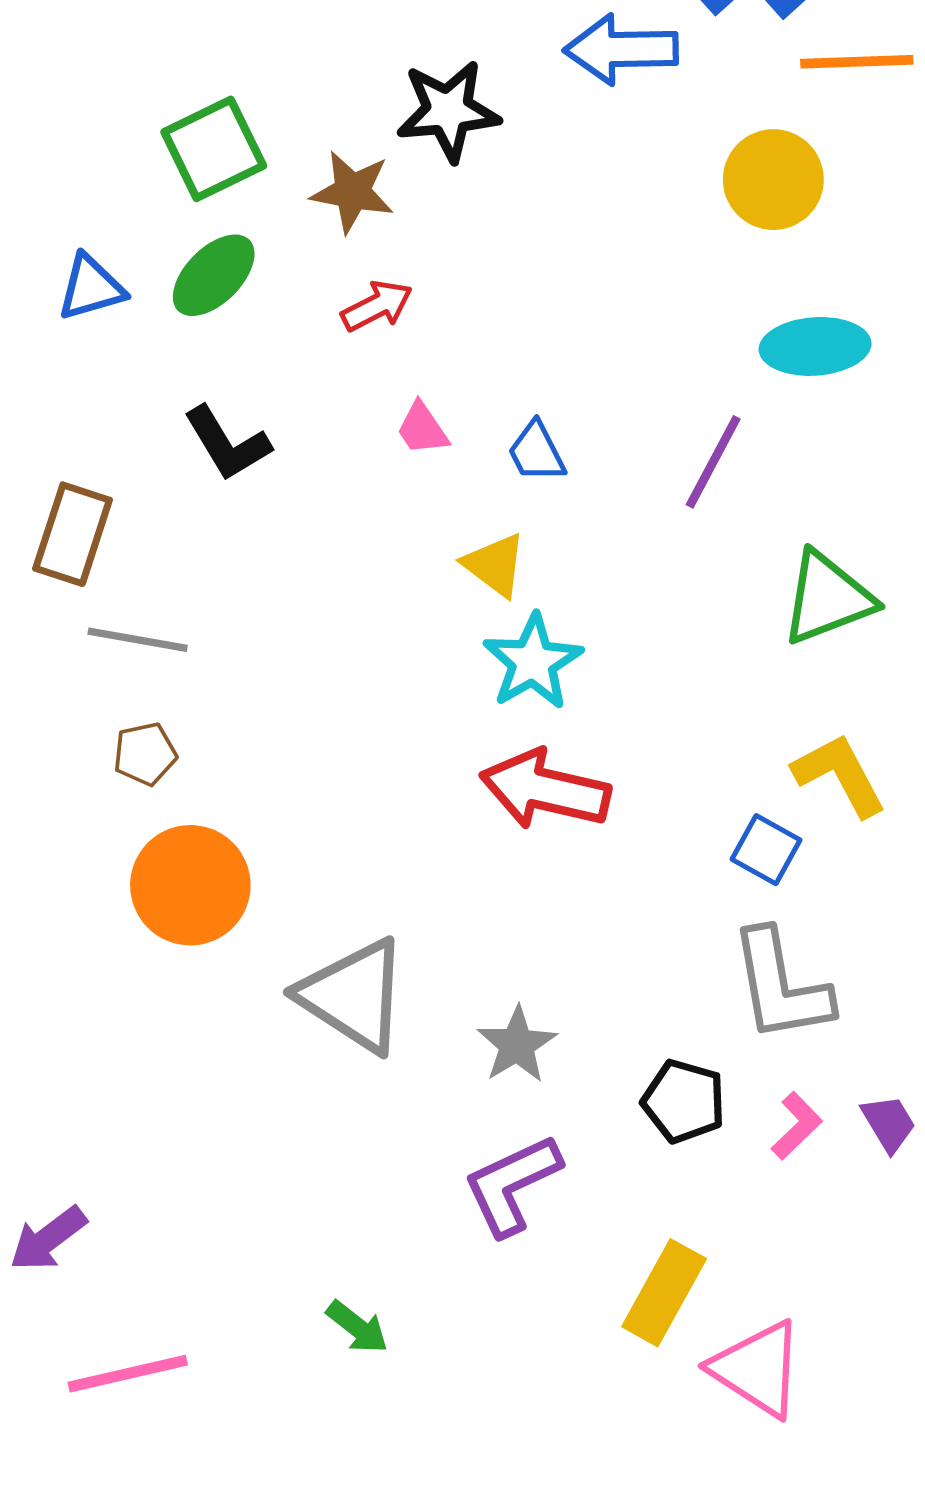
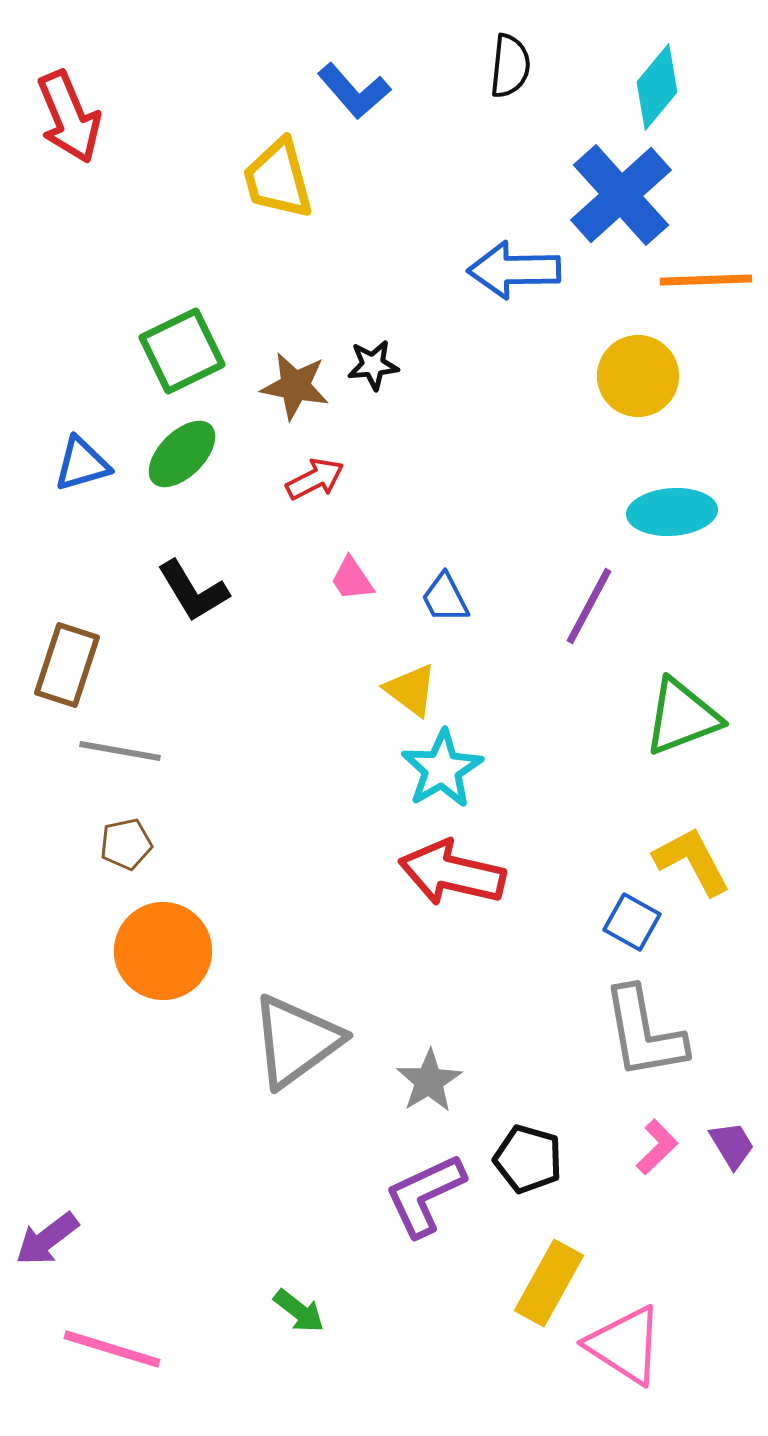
black star: (448, 111) -> (373, 365), moved, size x0.6
gray triangle: (354, 996) -> (296, 1041), turned 51
black pentagon: (684, 1101) -> (528, 1159), moved
pink line: (128, 1374) -> (112, 1349), turned 30

